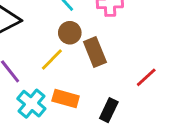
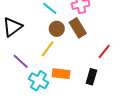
brown rectangle: (95, 52) -> (78, 28), moved
red line: (146, 77) -> (104, 51), moved

